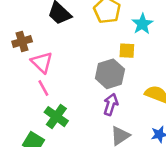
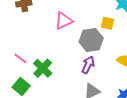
pink triangle: (42, 62) -> (64, 21), moved, turned 42
pink line: (43, 88) -> (20, 58), moved, turned -32

